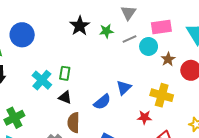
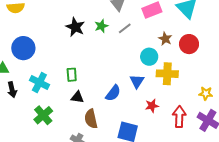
cyan circle: (149, 46) -> (149, 57), moved
cyan cross: (42, 80) -> (39, 82), moved
blue triangle: (124, 88) -> (137, 81), moved
red star: (144, 117) -> (152, 106), moved
green cross: (14, 118) -> (43, 115), moved

